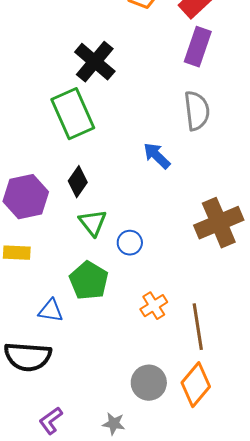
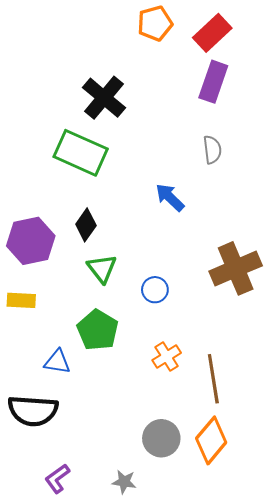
gray semicircle: (197, 111) -> (212, 150), size x0.7
green rectangle: (73, 114) -> (81, 153), turned -42
blue circle: (130, 243) -> (155, 290), moved

